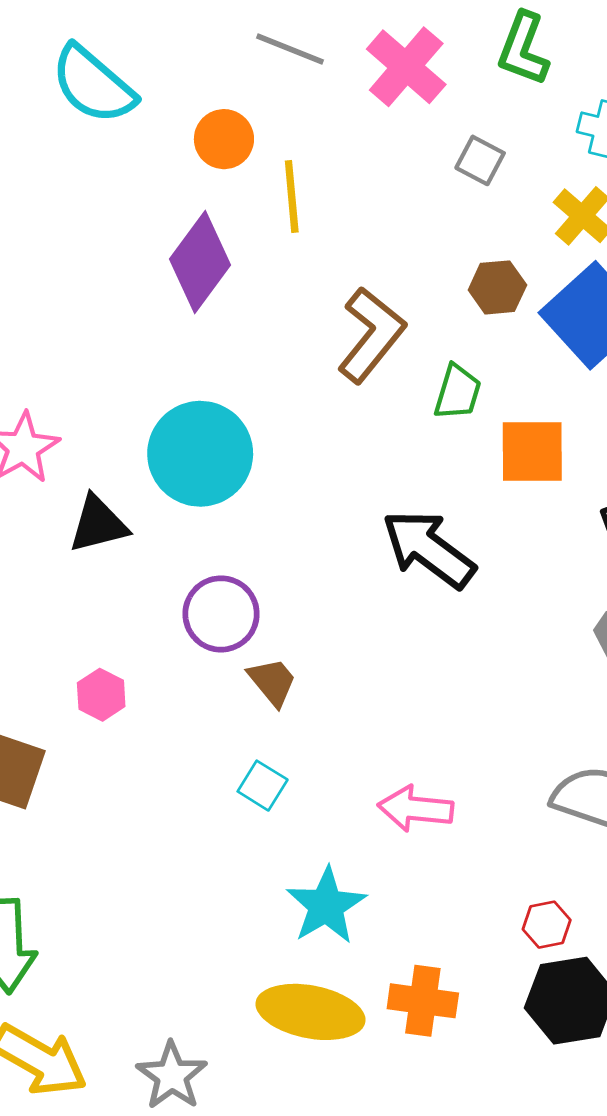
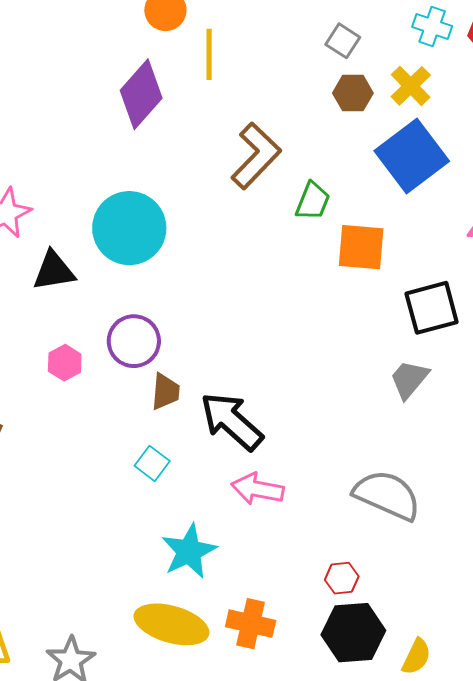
brown hexagon: (497, 287) -> (353, 93), moved
black arrow: (429, 549) -> (232, 421), moved
brown trapezoid: (272, 682) -> (165, 392), turned 39
pink hexagon: (101, 695) -> (65, 363), moved

